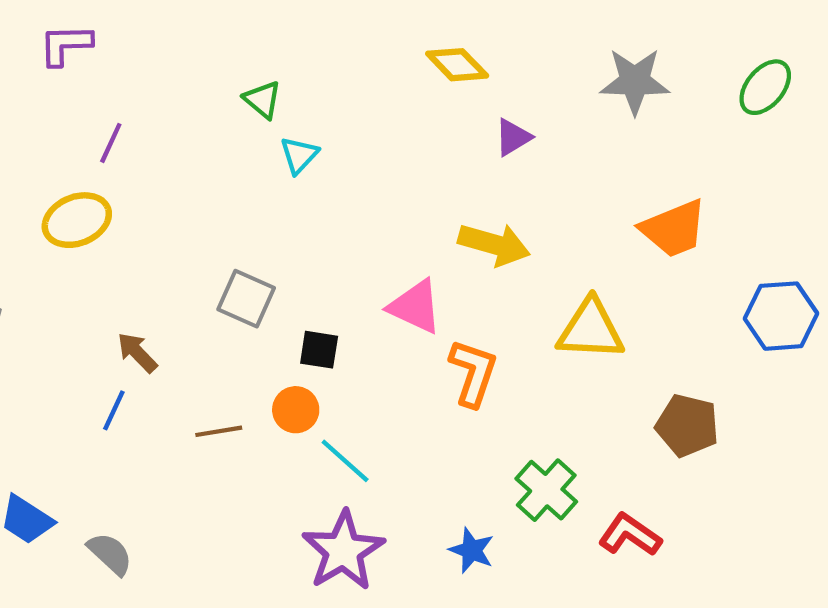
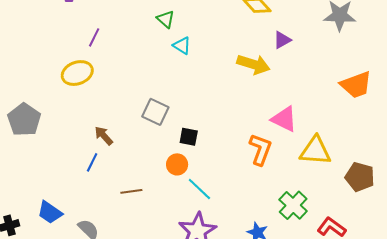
cyan triangle: (299, 155) -> (182, 46), turned -42
yellow arrow: (494, 244) -> (254, 64), moved
pink triangle: (415, 307) -> (284, 119), moved
yellow triangle: (591, 330) -> (315, 151), moved
brown line: (219, 431) -> (131, 191), moved

